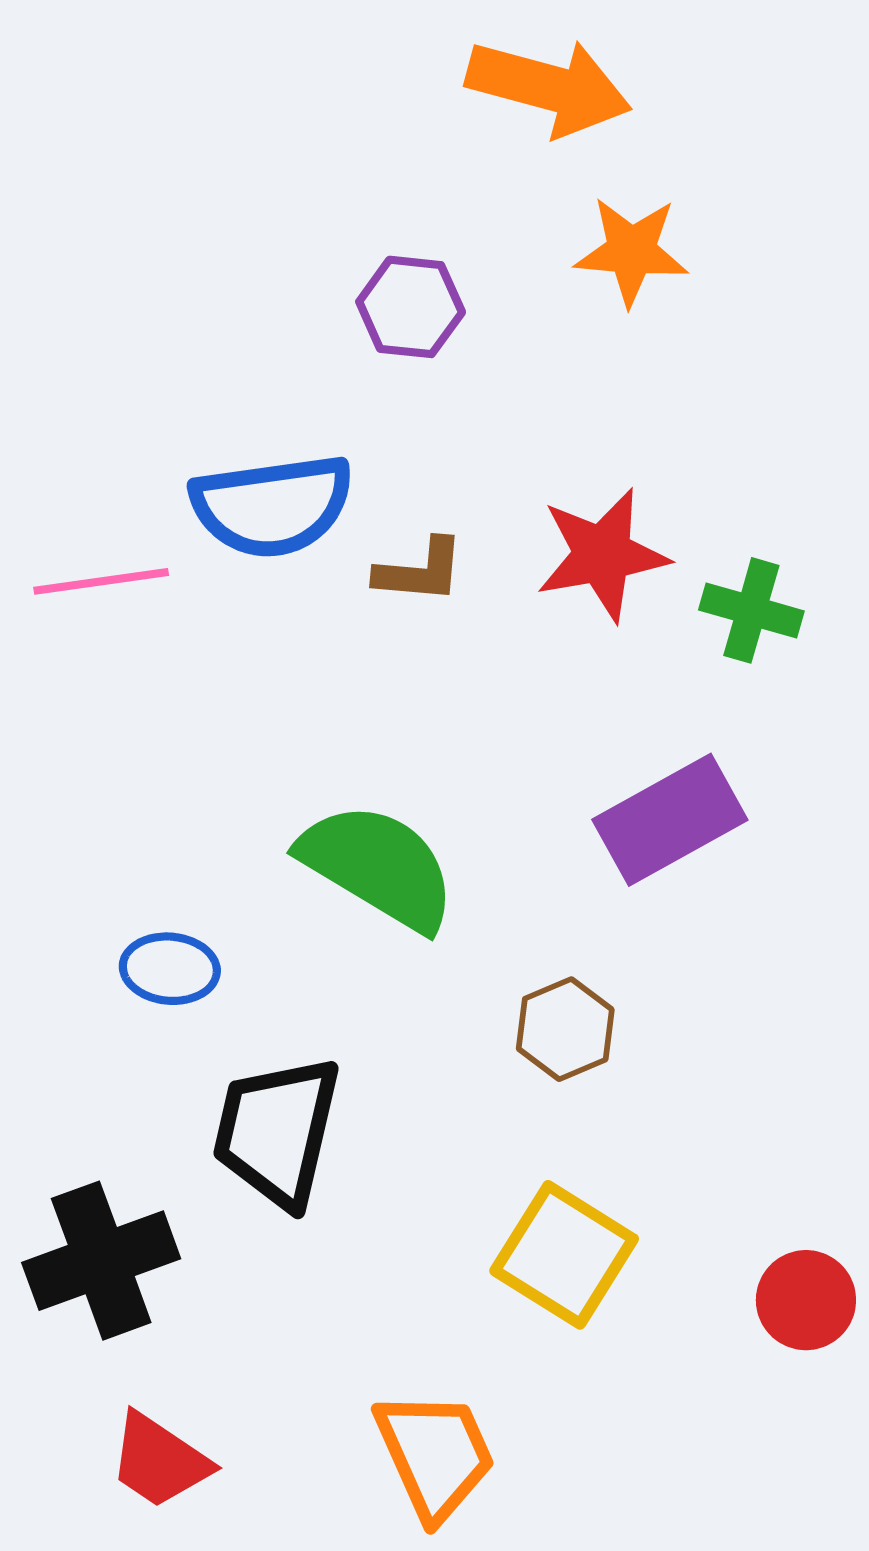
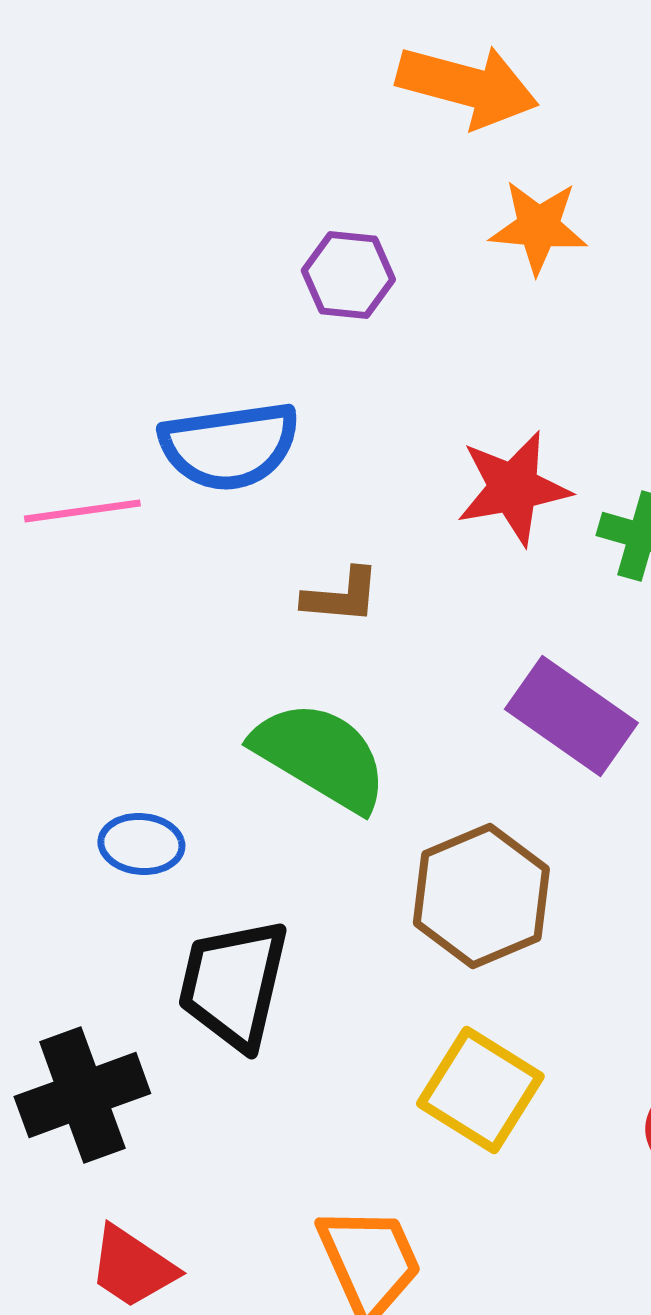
brown L-shape: (420, 571) -> (341, 596), moved
purple rectangle: (670, 820) -> (571, 716), turned 64
brown hexagon: (565, 1029) -> (481, 896), size x1.6

